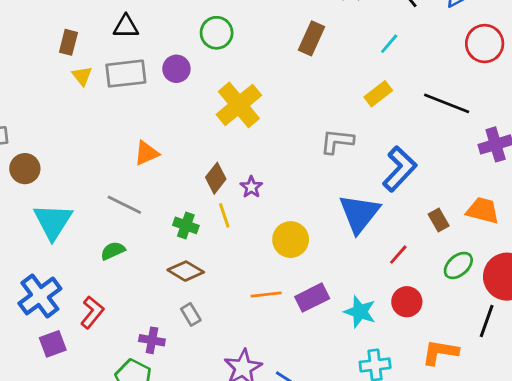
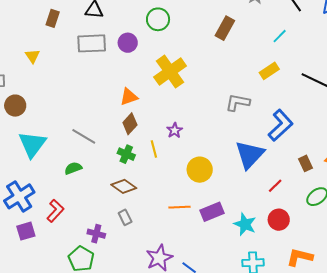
yellow triangle: (82, 76) -> (32, 56), moved
orange triangle: (146, 153) -> (129, 97), moved
brown diamond: (216, 178) -> (130, 124), moved

